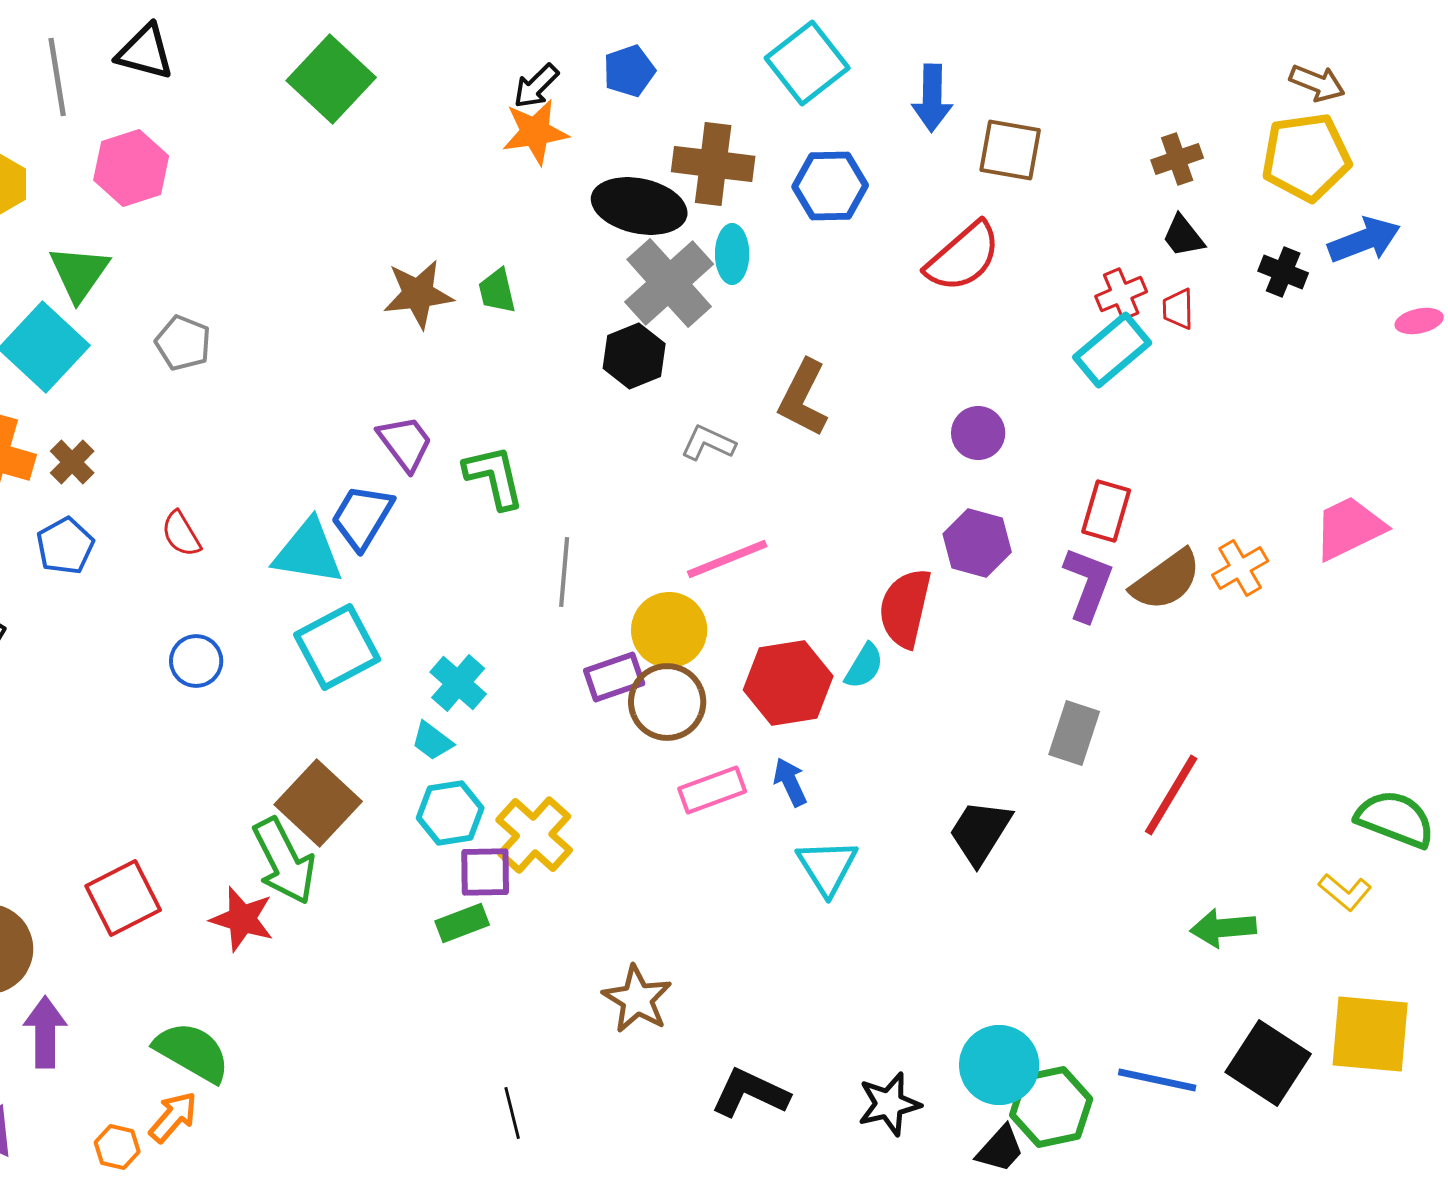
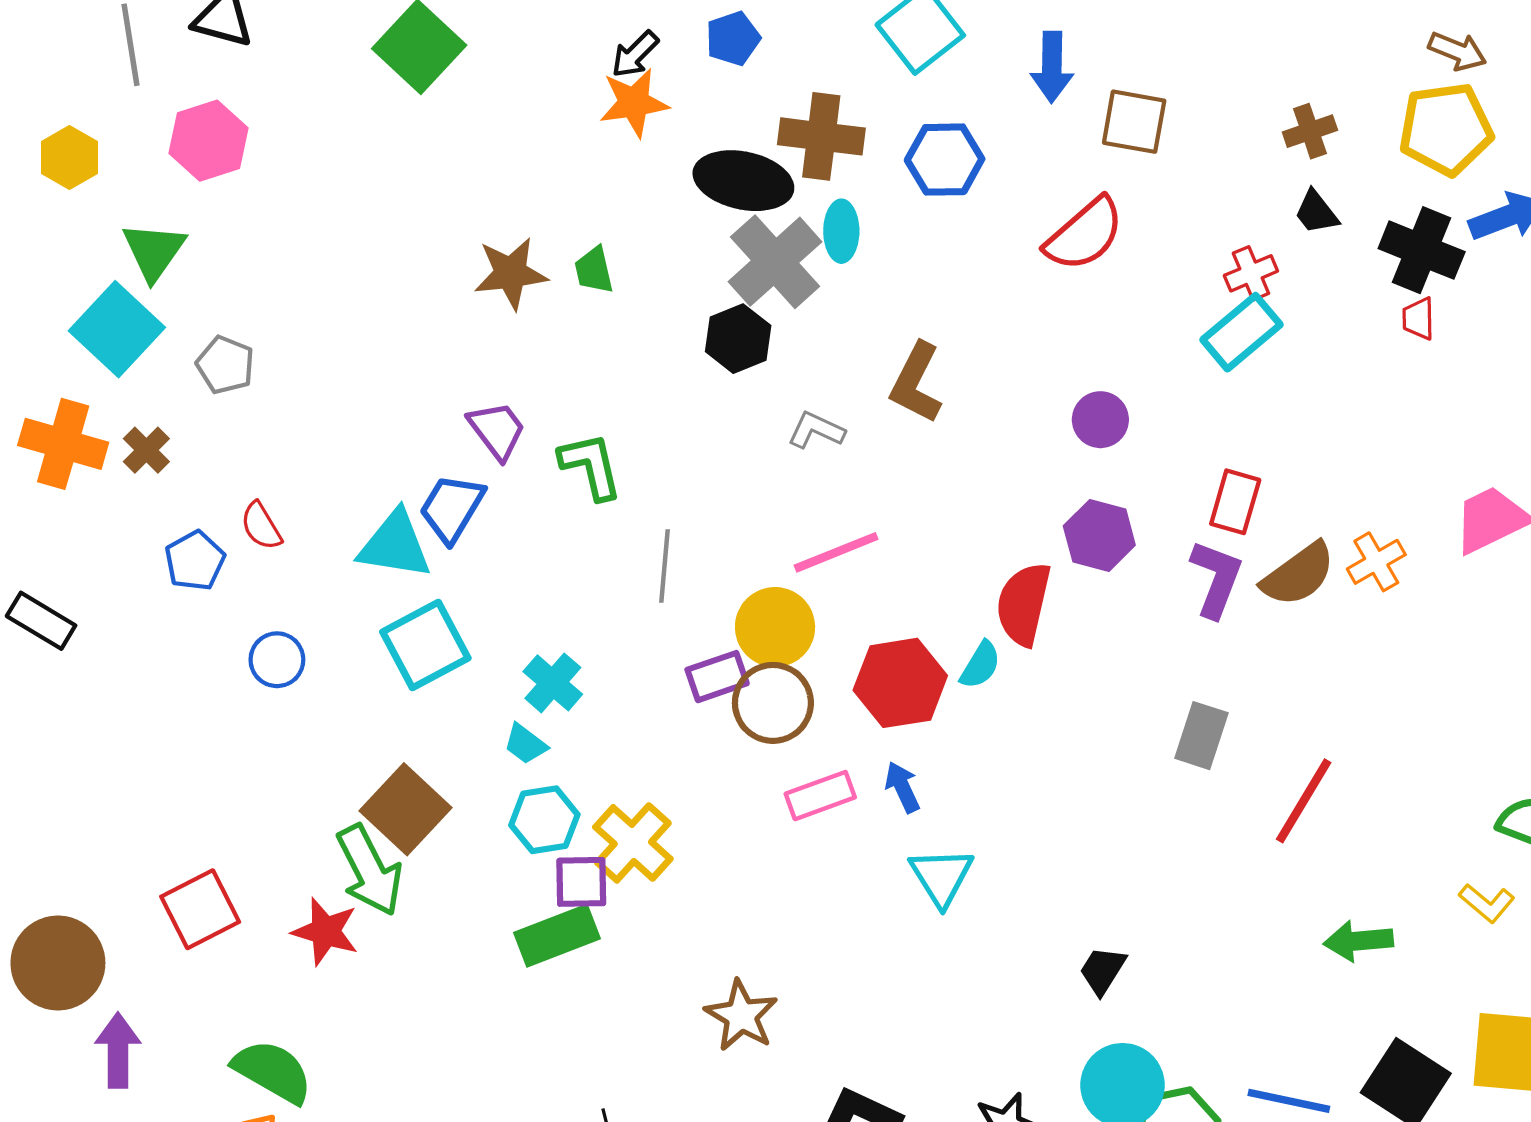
black cross: (1283, 272) -> (1422, 250), size x1.6
red trapezoid: (1178, 309) -> (1418, 319), moved
gray pentagon: (183, 343) -> (225, 365), moved
blue pentagon: (65, 546) -> (195, 561), moved
black trapezoid: (980, 832) -> (1102, 970), moved, size x0.7
green rectangle: (462, 923) -> (557, 936), size x1.5

